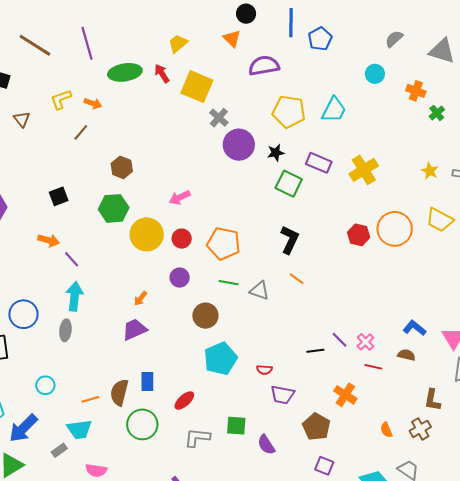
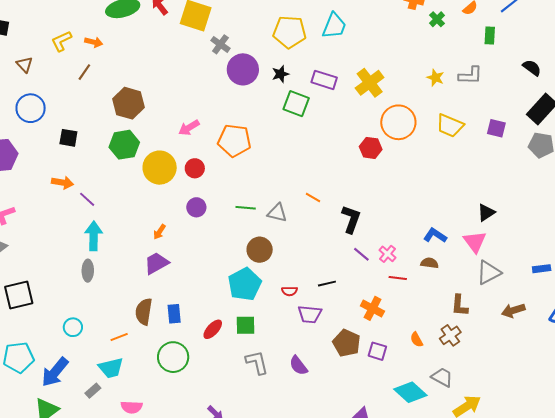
brown hexagon: (122, 167) -> (128, 103), size x1.4
black square: (59, 196) -> (68, 138), turned 36
orange circle: (395, 229) -> (398, 122), moved
black L-shape: (290, 240) -> (351, 219), moved
orange pentagon: (224, 244) -> (234, 141), moved
blue circle: (23, 314) -> (31, 108), moved
brown circle: (205, 316) -> (260, 250), moved
black line: (315, 351) -> (327, 284), moved
brown semicircle: (119, 392) -> (144, 312), moved
green square: (236, 426) -> (245, 325), moved
gray L-shape: (197, 438) -> (257, 362), moved, turned 76
purple square: (324, 466) -> (377, 351), moved

